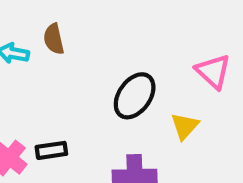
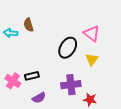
pink triangle: (213, 71) -> (92, 34), moved

